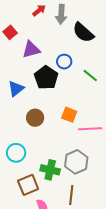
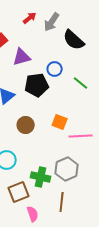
gray arrow: (61, 14) -> (52, 22), turned 30
black pentagon: (46, 78) -> (37, 85), turned 30

